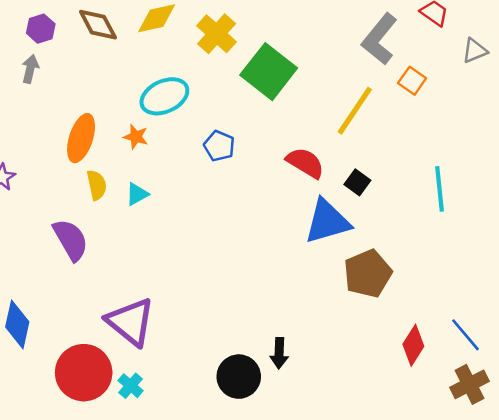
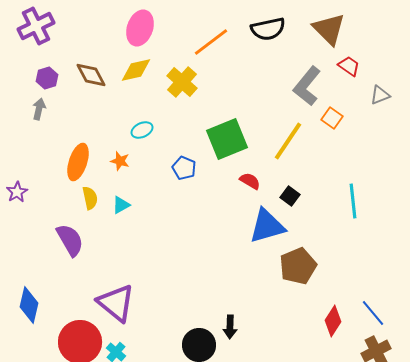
green square: (269, 72) -> (227, 139), moved, turned 30
cyan ellipse: (164, 96) -> (142, 130), size x0.6
red semicircle: (305, 163) -> (250, 181), size x0.7

